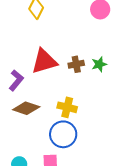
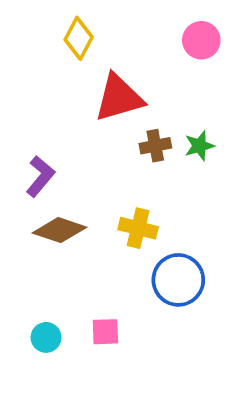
red triangle: (44, 61) -> (119, 98), moved
blue circle: (63, 134) -> (178, 280), moved

